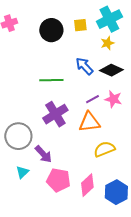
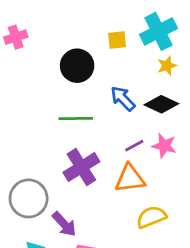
black circle: (51, 30) -> (77, 66), moved
yellow star: (107, 43) -> (167, 66), moved

